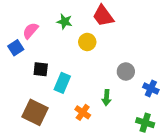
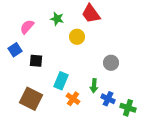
blue square: (16, 48) -> (15, 50), moved
cyan rectangle: (62, 83) -> (61, 81), moved
blue cross: (151, 89) -> (108, 99), moved

